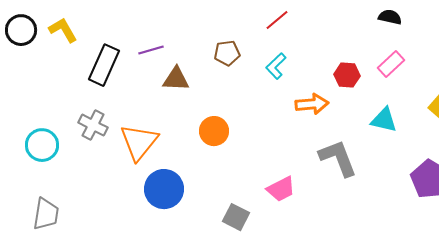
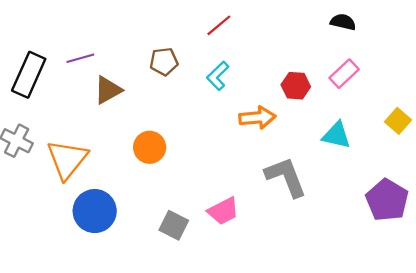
brown triangle: (176, 79) -> (108, 90), turned -32
gray square: (236, 217) -> (174, 225), moved

